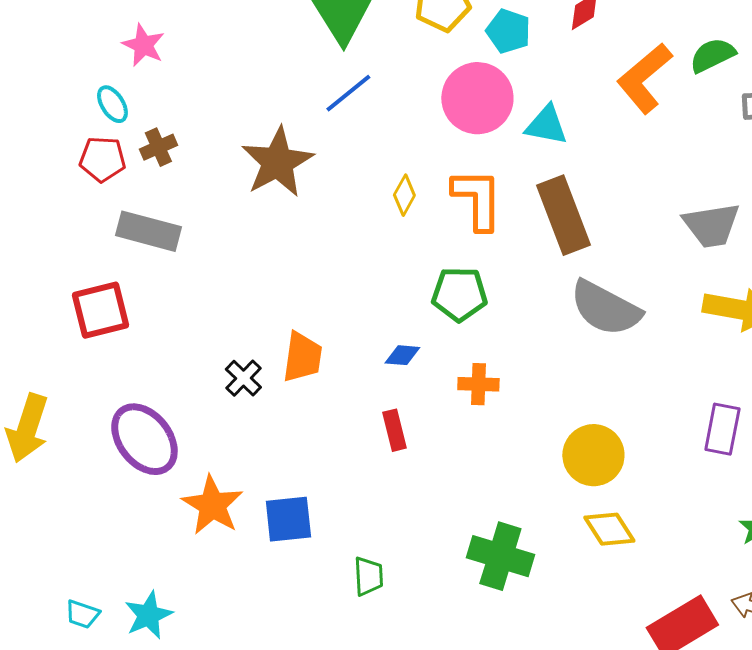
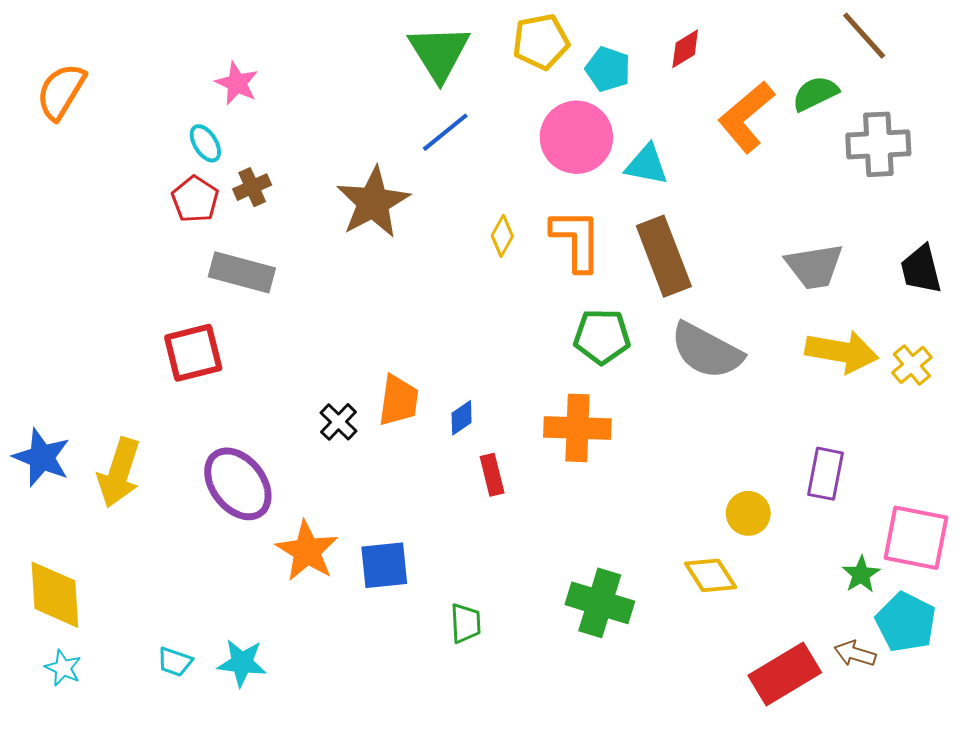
red pentagon: (102, 159) -> (195, 199), turned 30
green pentagon: (459, 294) -> (602, 336), moved
blue diamond: (402, 355) -> (462, 418), moved, turned -39
orange cross: (478, 384) -> (577, 428), size x1.6
yellow circle: (593, 455) -> (748, 513), moved, size x0.7
cyan star: (148, 615) -> (242, 663), turned 30

